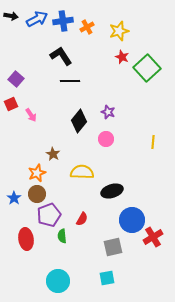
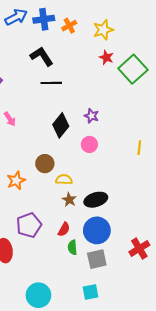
brown star: (53, 154) -> (69, 200), moved
yellow semicircle: (82, 172) -> (64, 179), size x0.7
brown circle: (37, 194) -> (45, 164), moved
blue circle: (132, 220) -> (97, 230), moved
green semicircle: (62, 236) -> (72, 247), moved

